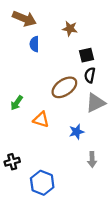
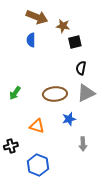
brown arrow: (24, 19) -> (37, 17), moved
black square: (87, 55) -> (75, 42), moved
brown ellipse: (64, 87) -> (55, 94), moved, turned 30
orange triangle: (41, 120) -> (37, 126), moved

